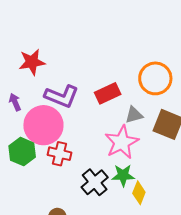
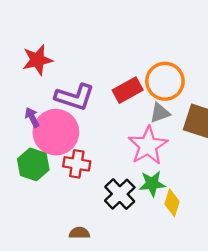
orange circle: (155, 78) -> (165, 81), moved
purple arrow: (15, 102) -> (32, 117), moved

